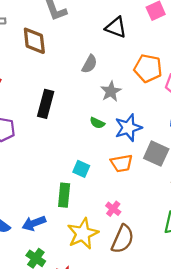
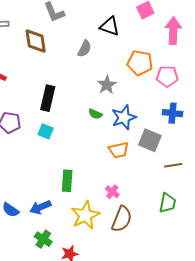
gray semicircle: (89, 64) -> (84, 49), moved
cyan square: (81, 169) -> (46, 131), moved

